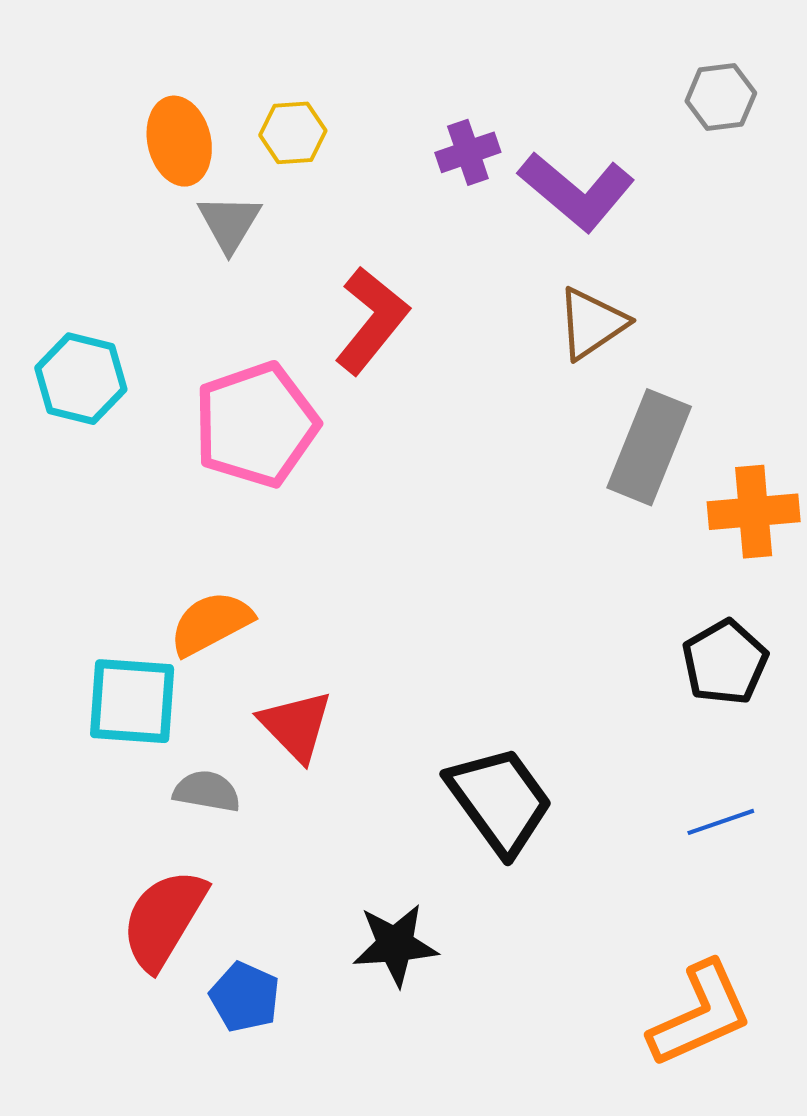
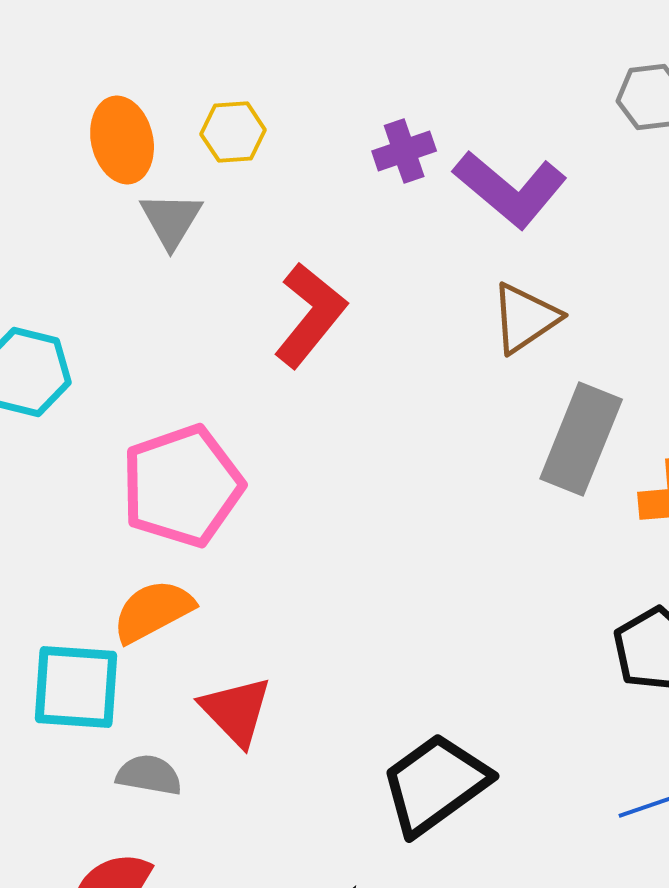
pink pentagon: (256, 425) -> (182, 486), moved
black trapezoid: (500, 800) -> (435, 784), turned -90

